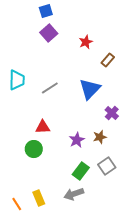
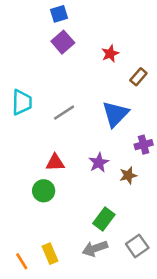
purple cross: (112, 113) -> (144, 145), turned 32
purple star: (77, 140) -> (99, 163), moved
gray square: (107, 166) -> (137, 246), moved

